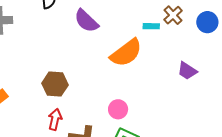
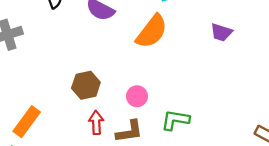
pink circle: (118, 109) -> (137, 96), moved

